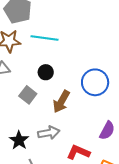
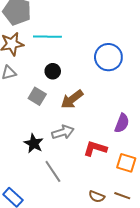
blue circle: (95, 82) -> (108, 57), moved
brown arrow: (61, 102) -> (72, 99), turned 30

